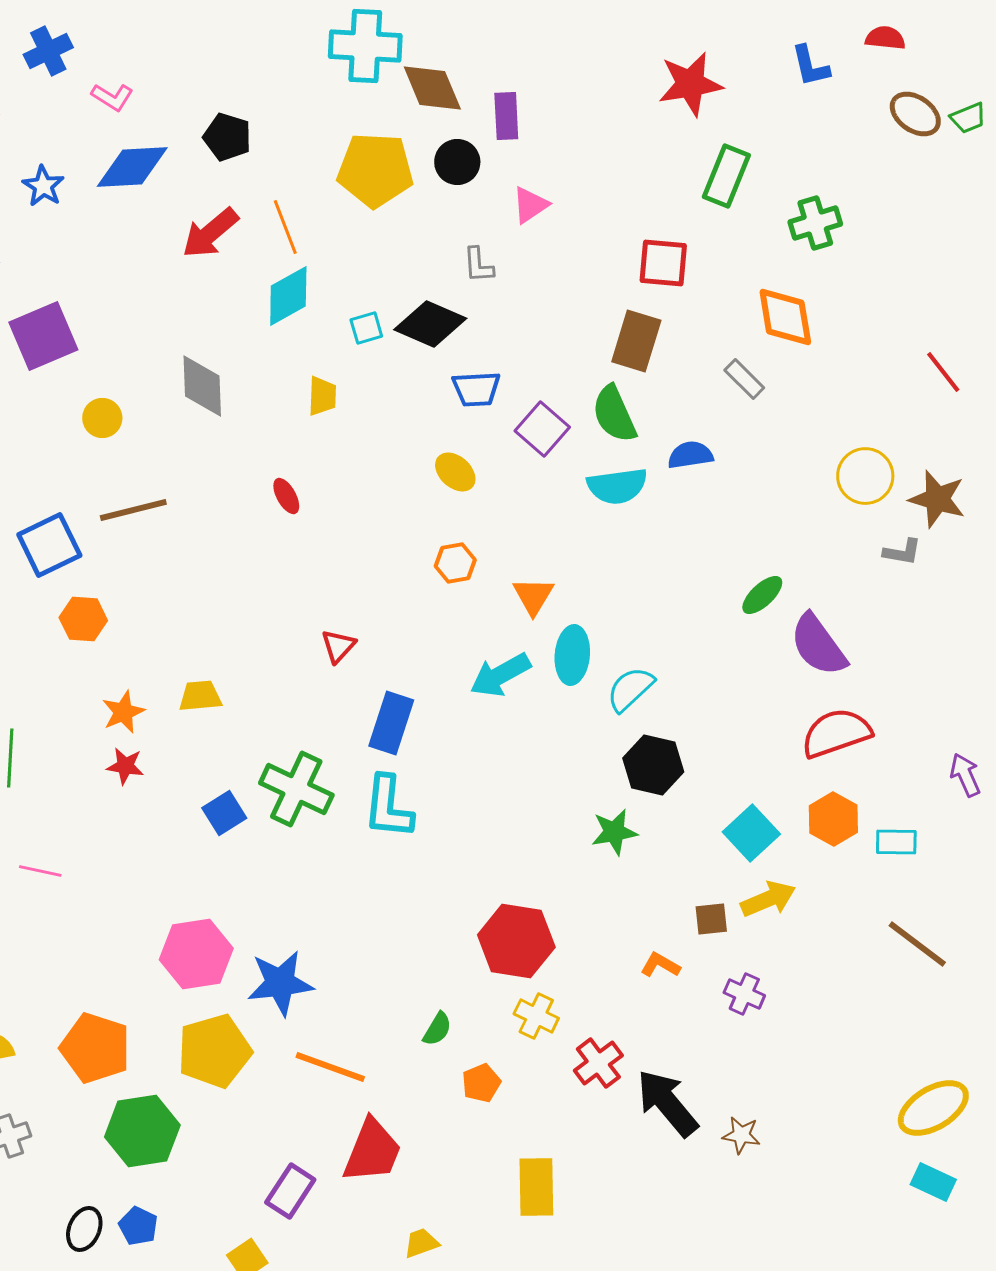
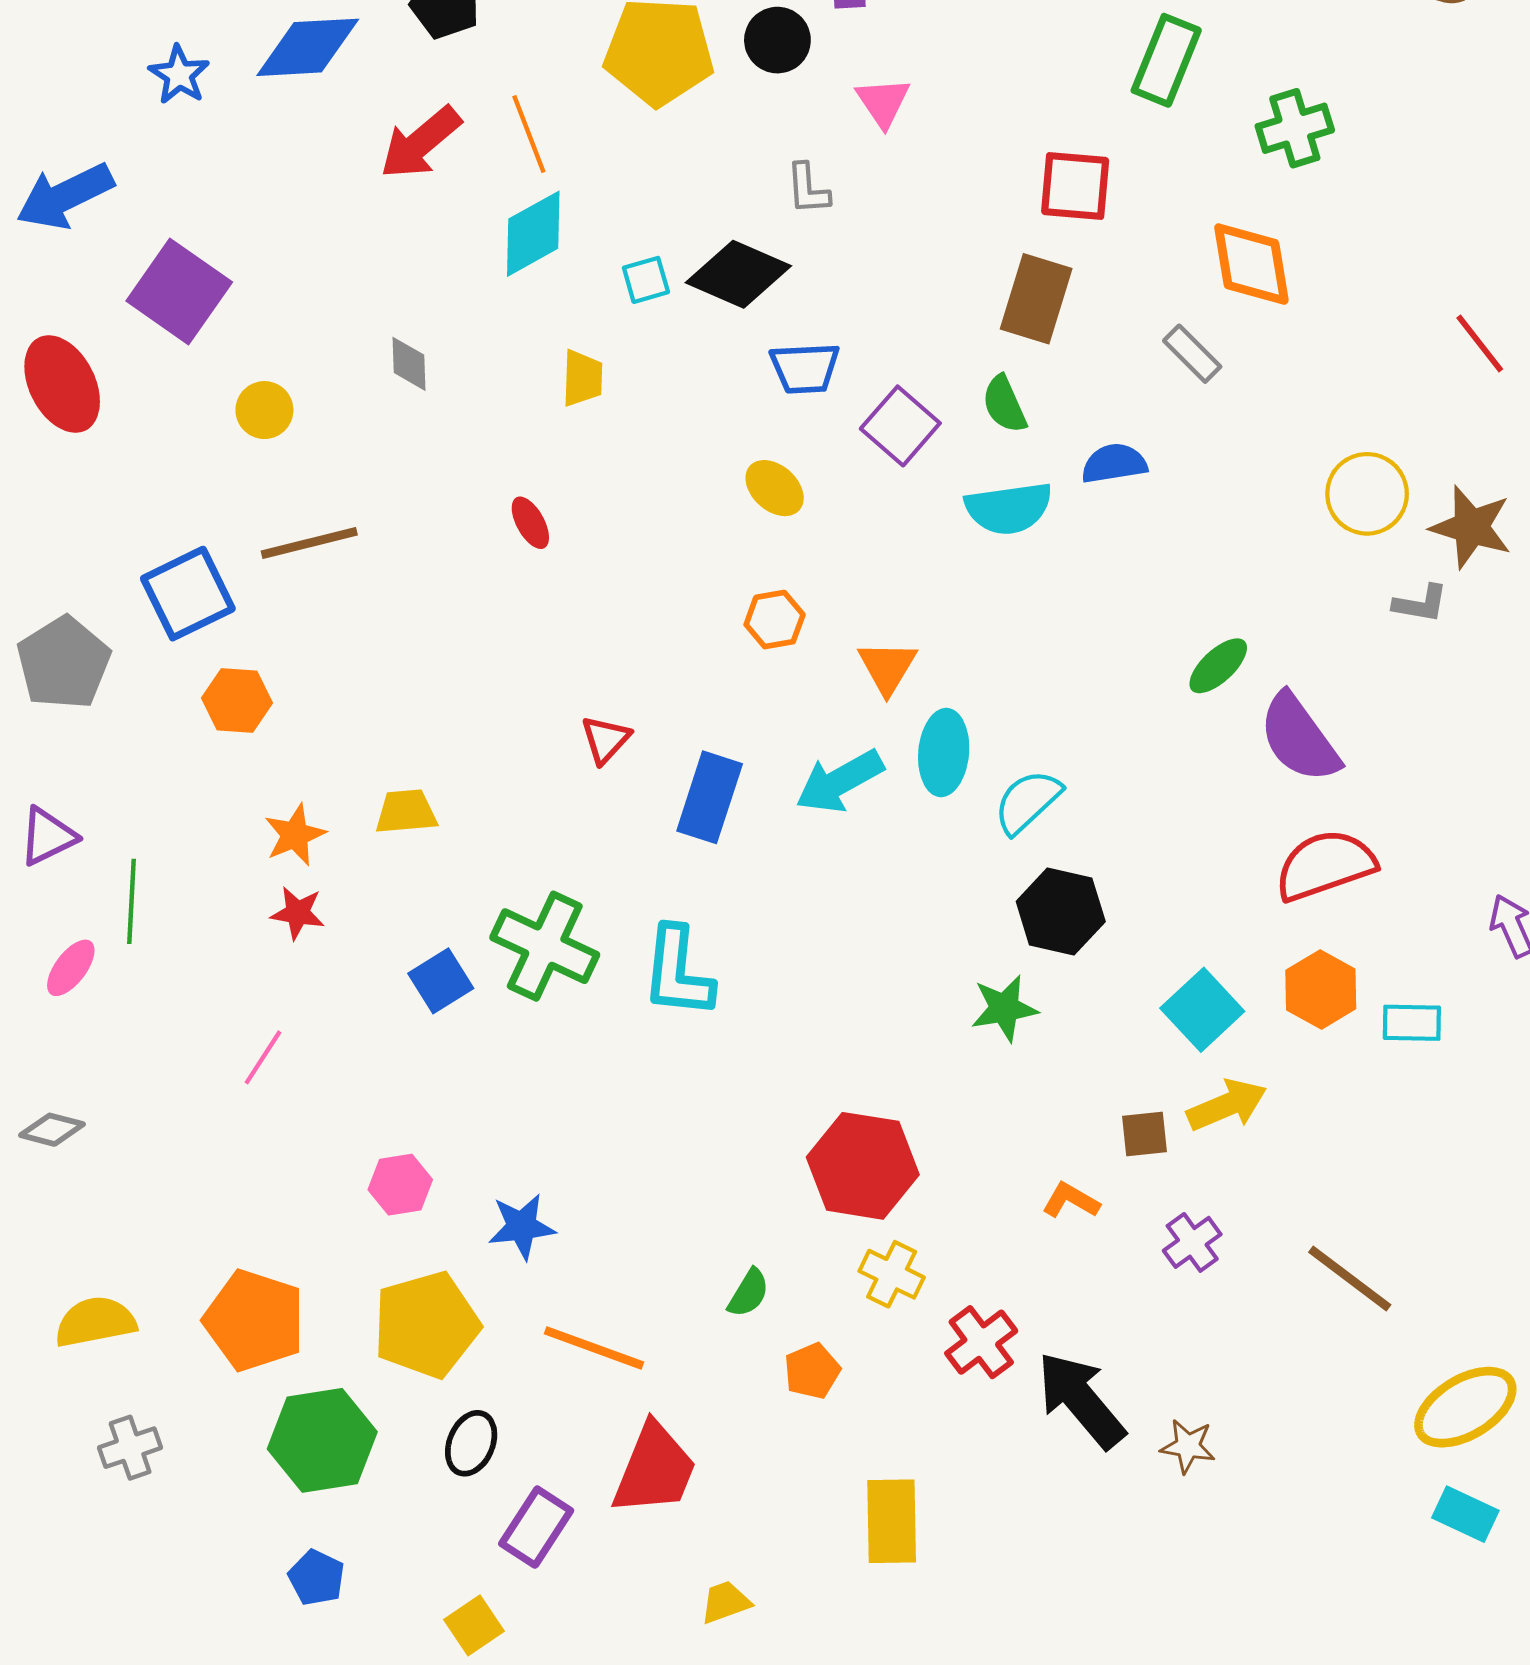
pink triangle: (530, 205) -> (883, 102), turned -30
purple square: (43, 336) -> (179, 292), turned -32
gray diamond: (202, 386) -> (409, 364), size x0.6
green semicircle: (614, 414) -> (1004, 404), size x0.7
blue rectangle: (391, 723) -> (710, 797), moved
pink line: (40, 871) -> (263, 1057), moved, turned -69
brown line: (917, 944) -> (1350, 1279), moved
pink hexagon: (196, 954) -> (400, 1185), size x0.6
blue star: (280, 983) -> (522, 1227), size x0.7
purple cross: (744, 994) -> (1192, 1242), turned 30
black ellipse: (84, 1229) -> (471, 1443), moved

